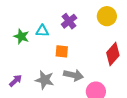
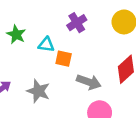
cyan triangle: (42, 31) -> (46, 45), moved
gray arrow: (73, 75) -> (89, 82), moved

